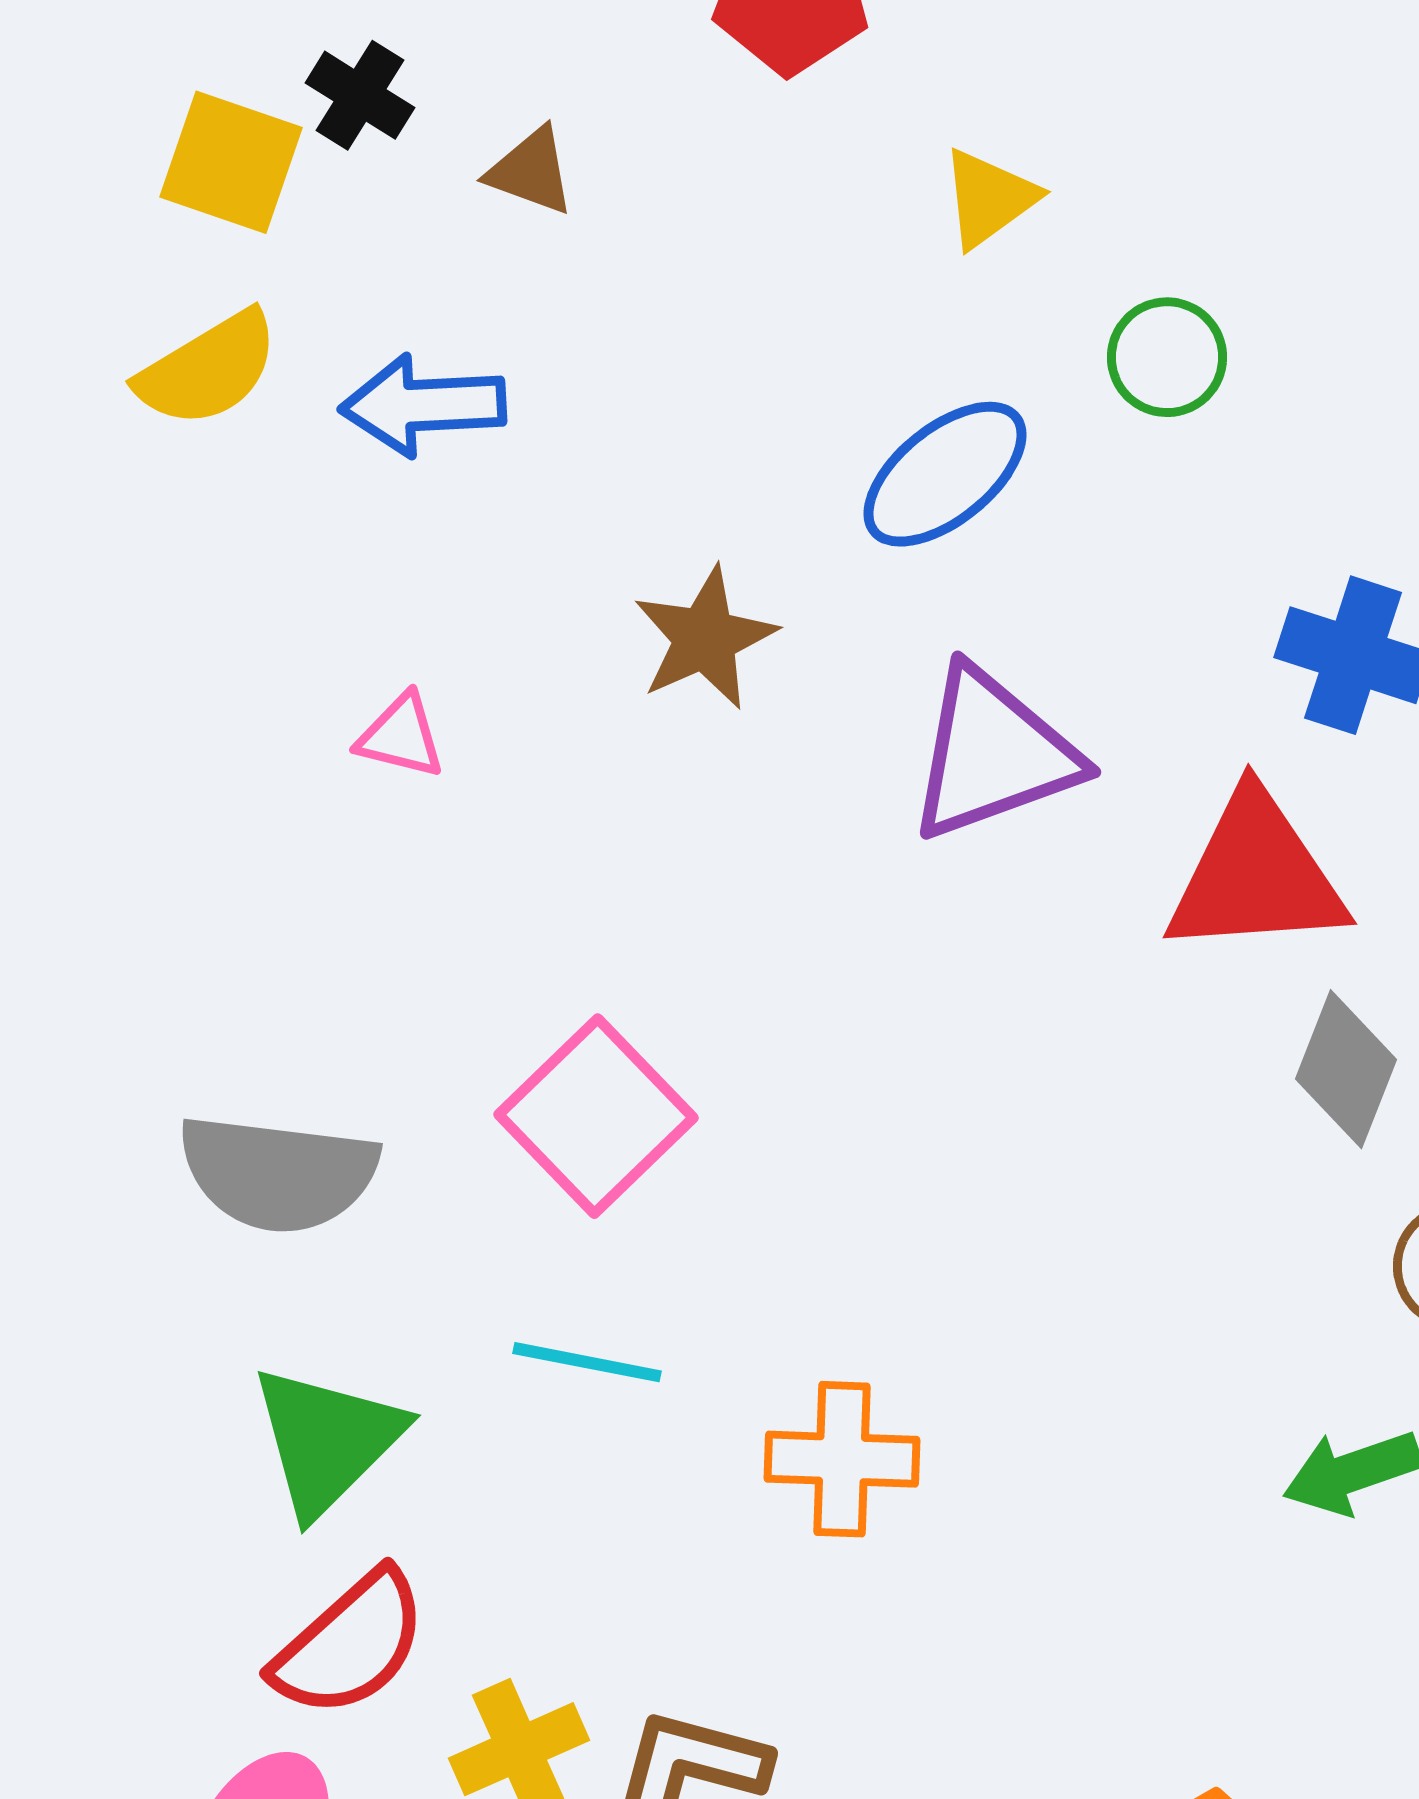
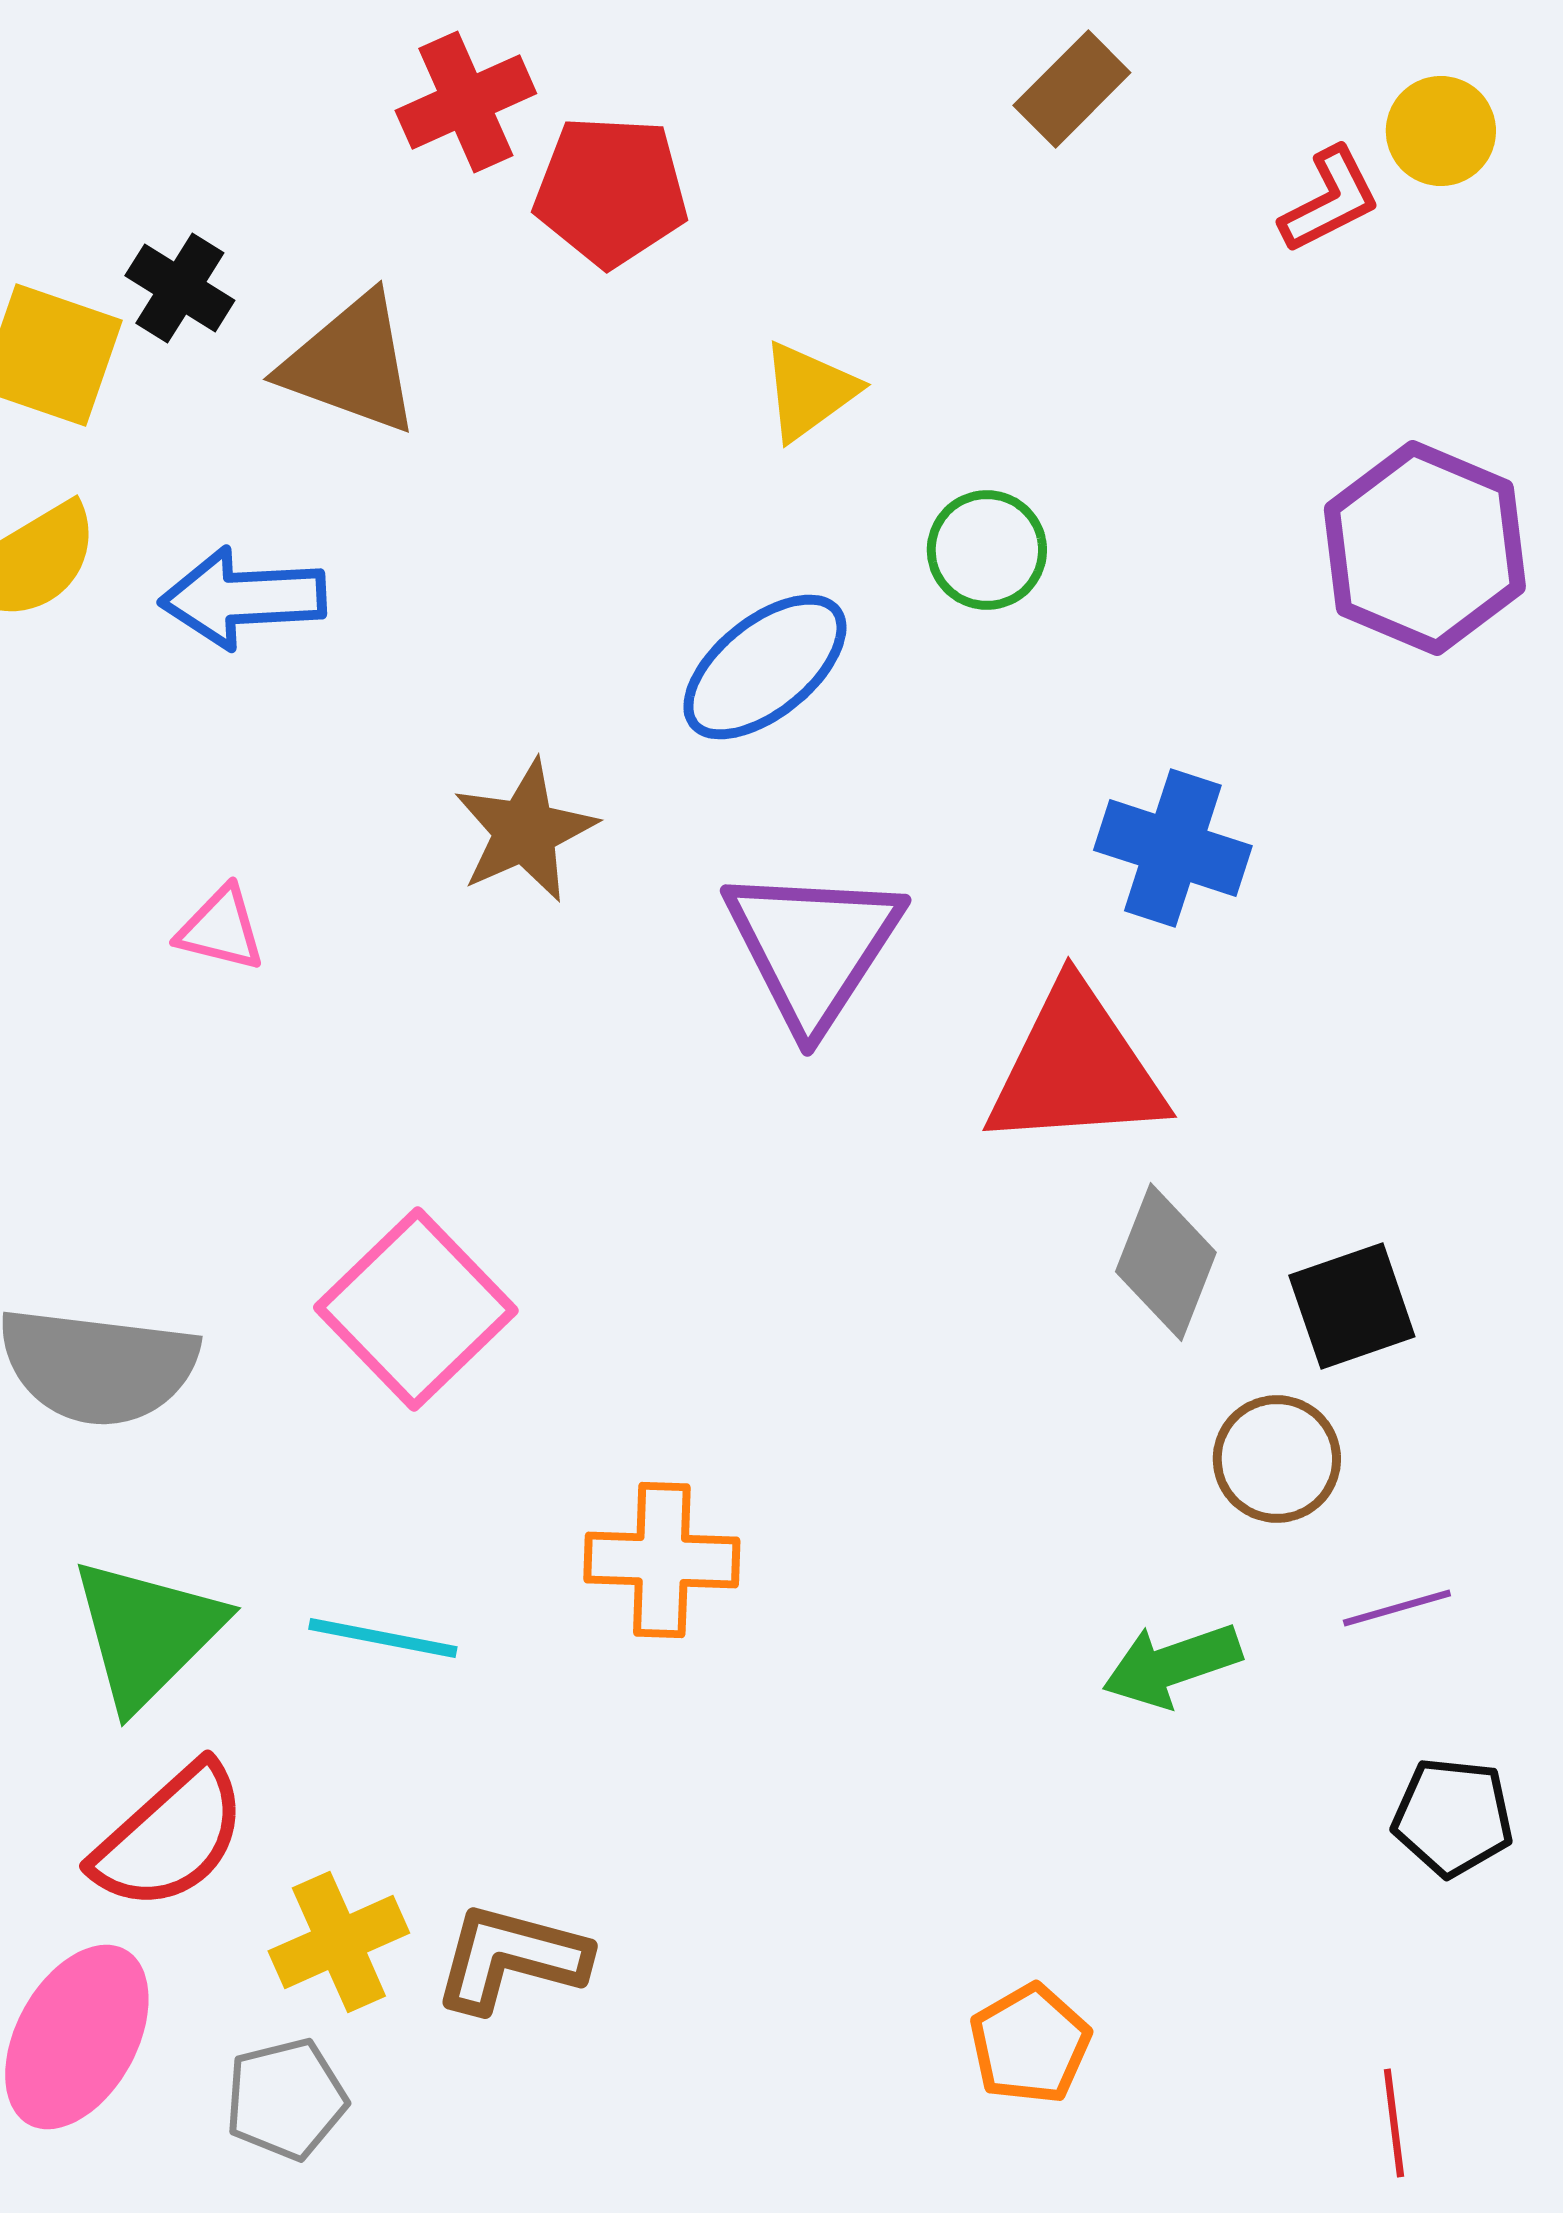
brown triangle: (531, 171) -> (351, 364), size x1.6
purple triangle: (993, 754) -> (813, 947), turned -37
cyan line: (587, 1362) -> (383, 1638), moved
orange cross: (842, 1459) -> (662, 1560), moved

